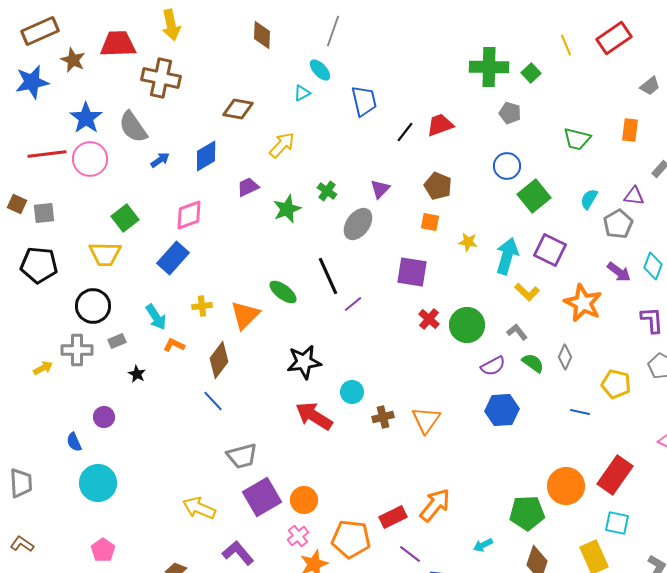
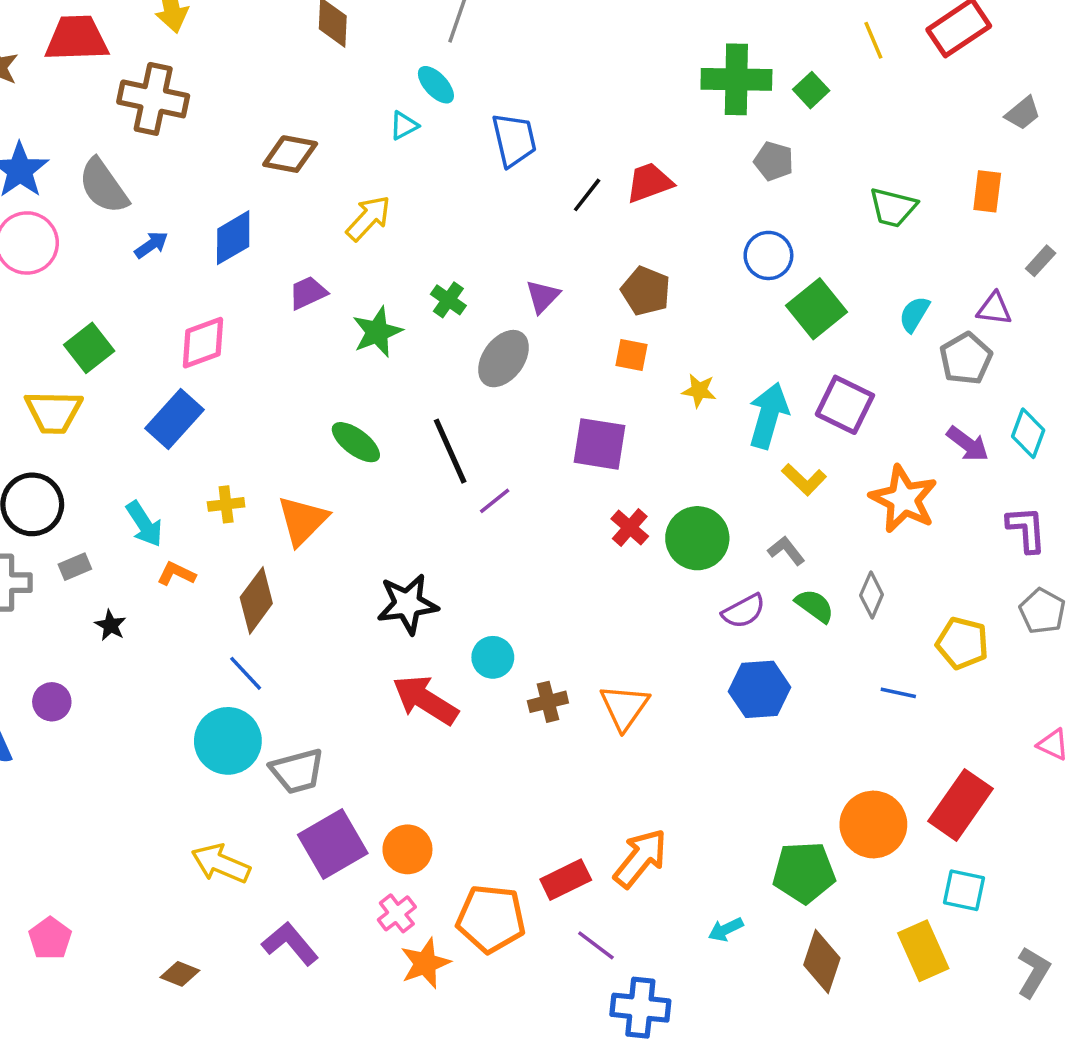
green ellipse: (283, 292) -> (356, 442), moved
cyan circle: (98, 483) -> (228, 741), moved

